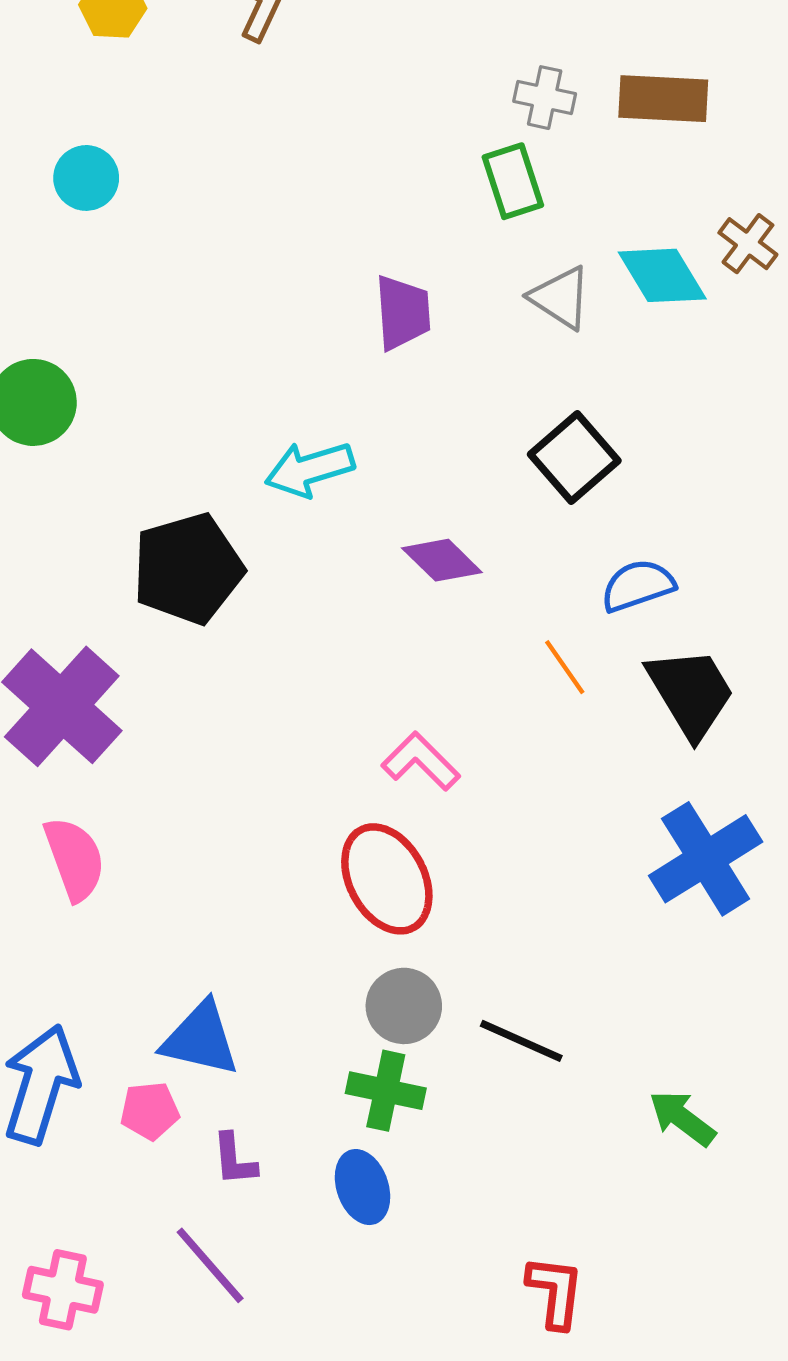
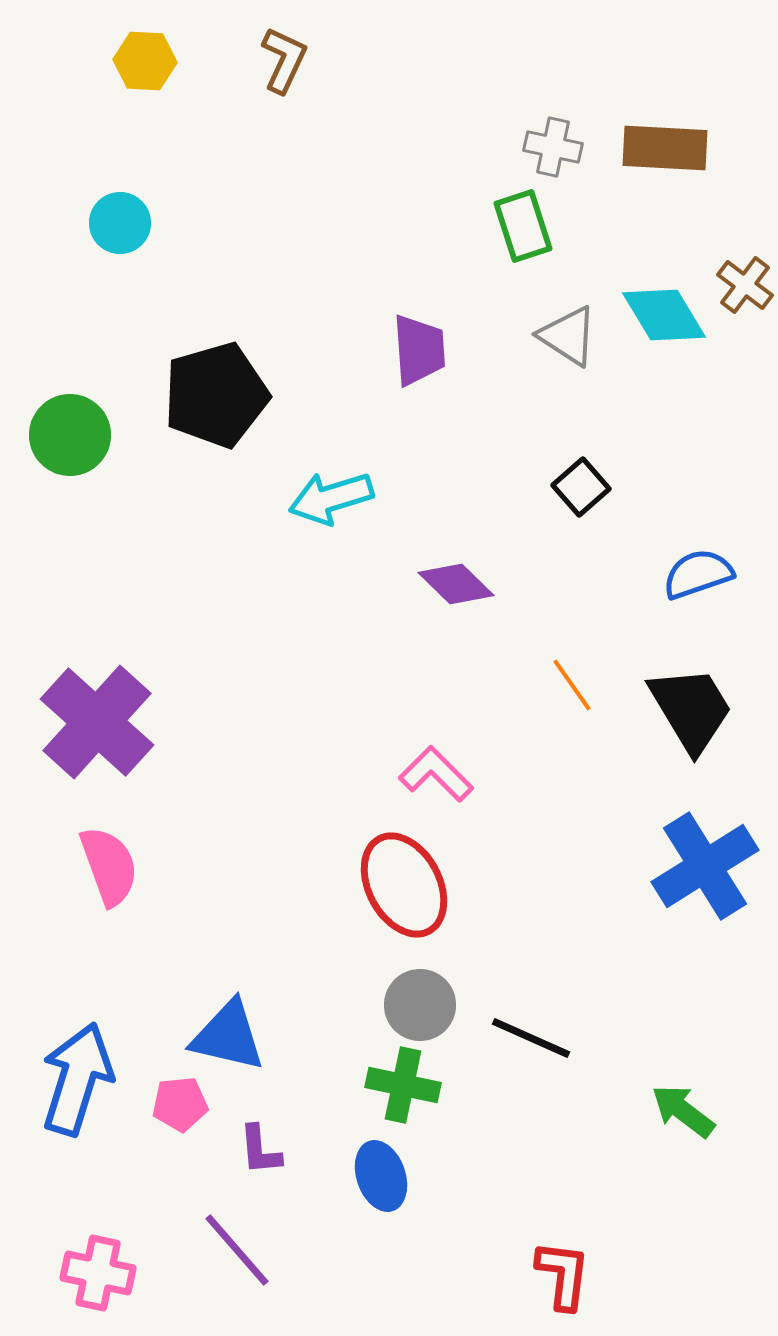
black square: (574, 458) -> (581, 487), size x0.7
black pentagon: (188, 569) -> (216, 395), moved
blue semicircle: (638, 586) -> (698, 574), moved

